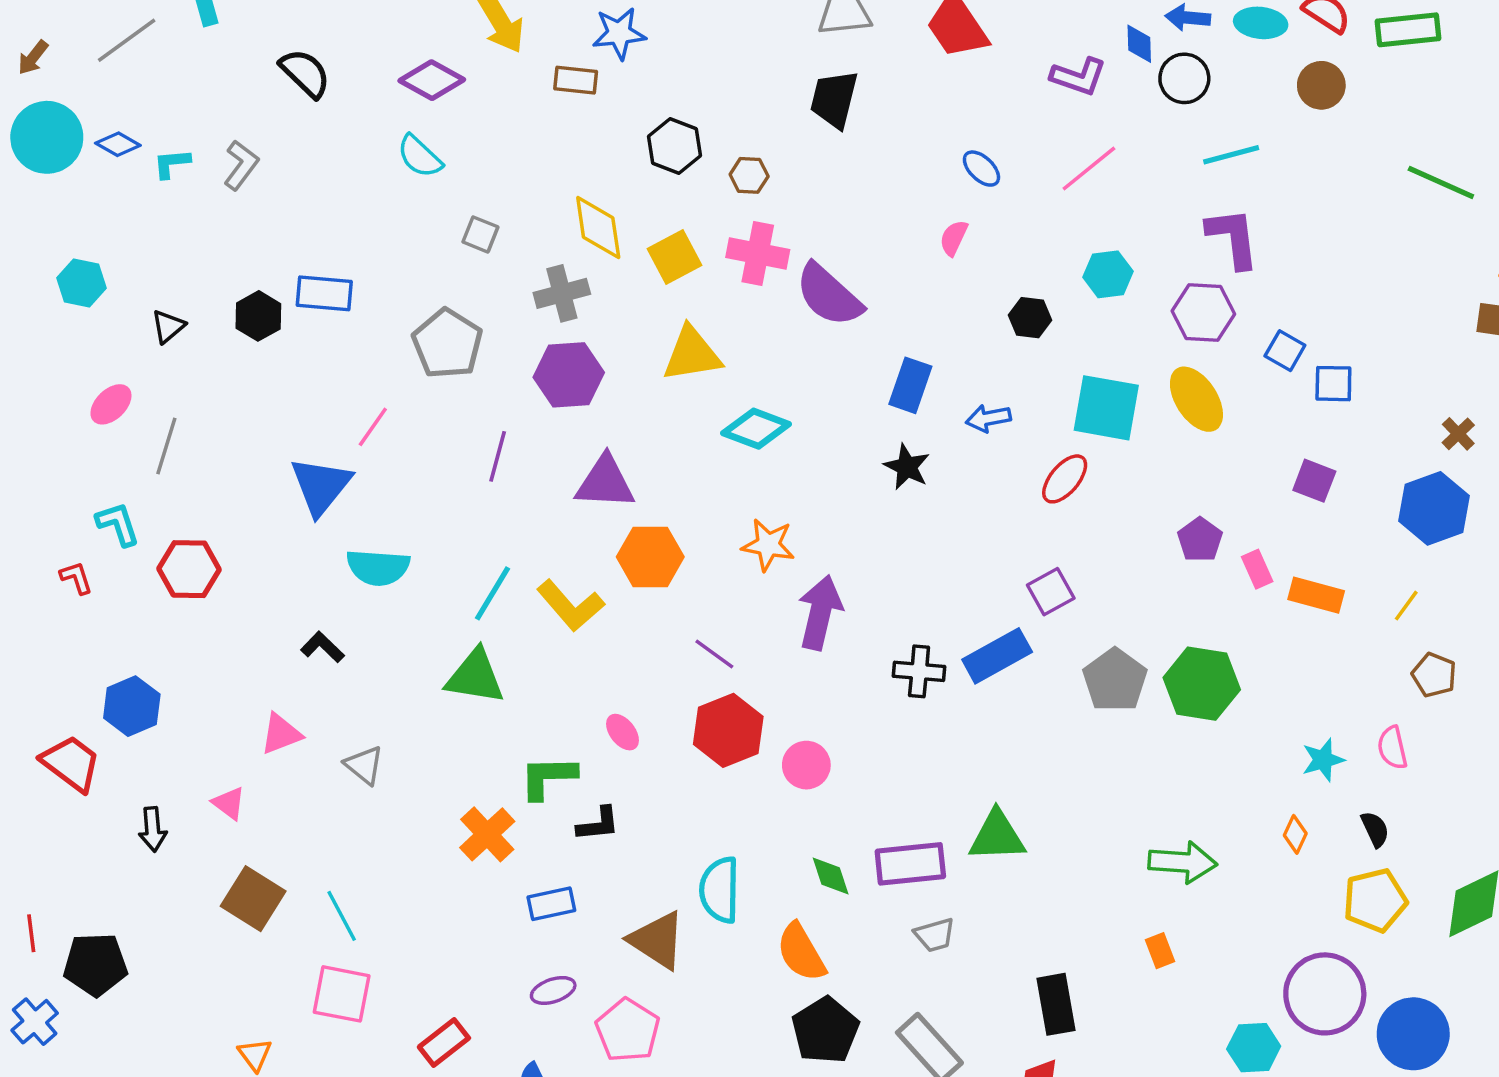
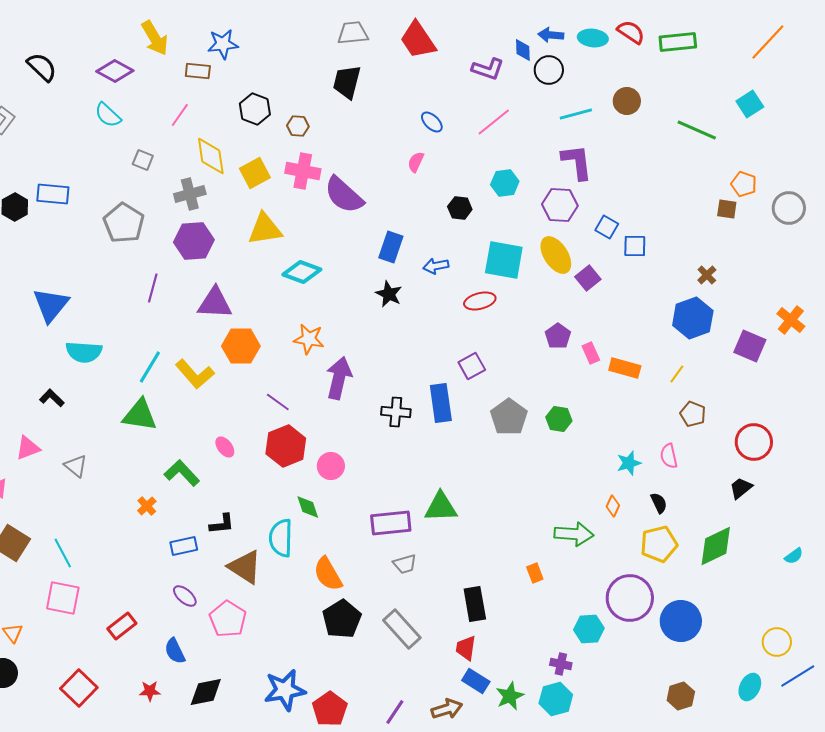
brown circle: (1321, 85) -> (627, 101), moved
pink line: (373, 427) -> (180, 115), moved
red ellipse: (1065, 479) -> (480, 301), turned 36
purple square: (1314, 481) -> (588, 278), moved, turned 30
blue rectangle: (997, 656) -> (441, 403), turned -69
green hexagon: (1202, 684) -> (559, 419), size x0.6
green L-shape: (548, 777) -> (182, 473), turned 48
black L-shape: (598, 824) -> (222, 524), moved
orange cross: (487, 834) -> (147, 506), size x0.6
green arrow: (1183, 862) -> (574, 534), moved
green diamond: (831, 876) -> (308, 507), moved
purple ellipse: (553, 990) -> (185, 596), turned 60

